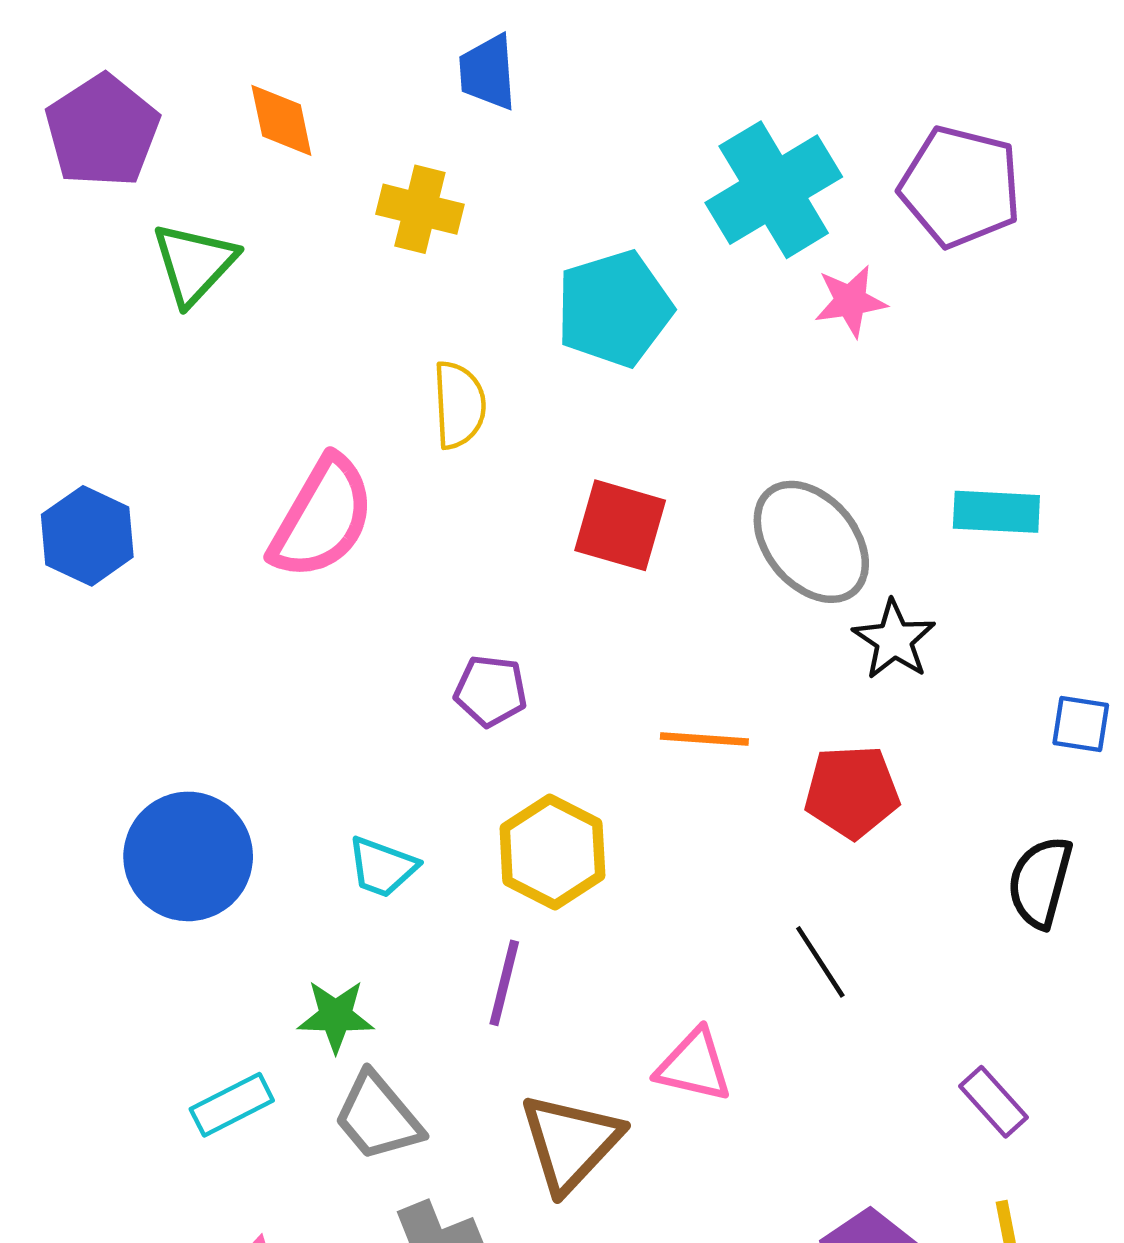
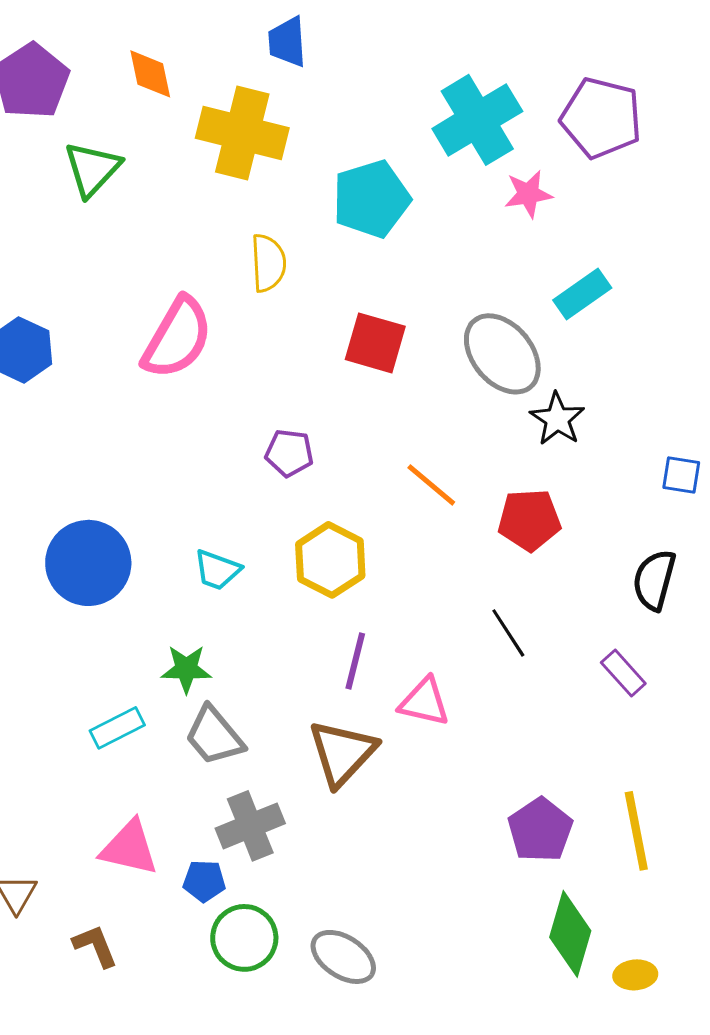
yellow cross: (420, 209) -> (242, 133), size x1.6
cyan rectangle: (996, 512) -> (582, 294), moved, turned -38
orange line: (704, 739) -> (431, 485), turned 36
purple line: (504, 983) -> (355, 661), moved
purple rectangle: (993, 1102) -> (623, 673), moved

